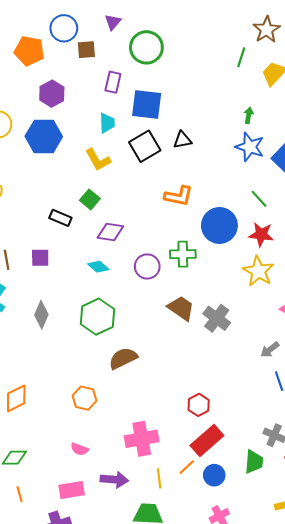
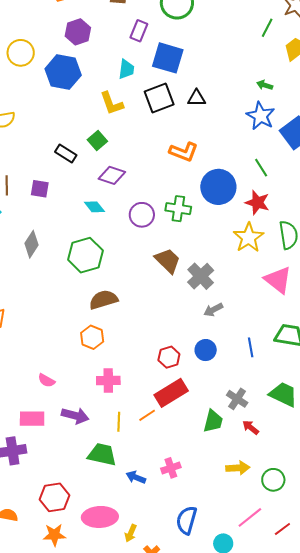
green arrow: (249, 115) -> (265, 85), turned -91
gray arrow: (270, 350) -> (213, 310), moved
orange hexagon: (84, 398) -> (92, 337), moved
pink cross: (142, 439) -> (108, 381), size x0.7
blue circle: (214, 475) -> (206, 350), moved

